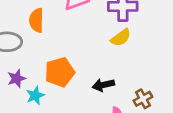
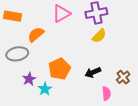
orange semicircle: (36, 20) -> (36, 34), turned 60

